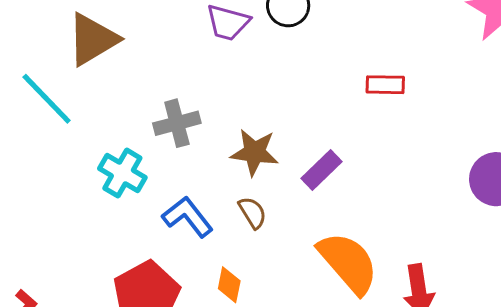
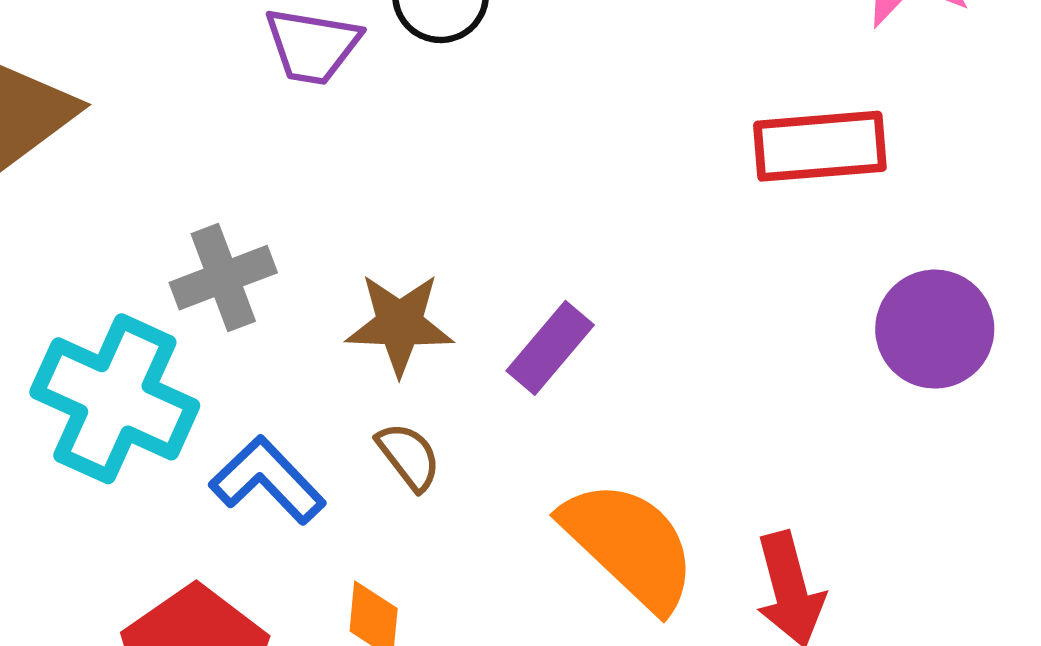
red rectangle: (385, 85) -> (820, 146), moved, size x1.5
cyan cross: (122, 173) -> (115, 399), size x1.5

